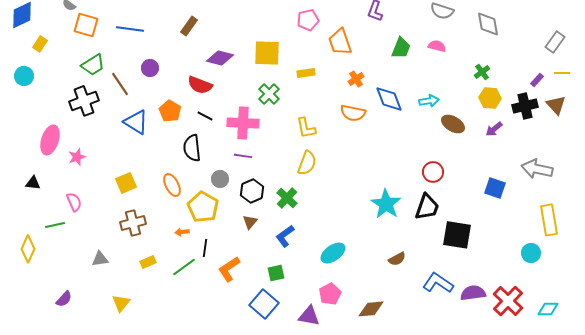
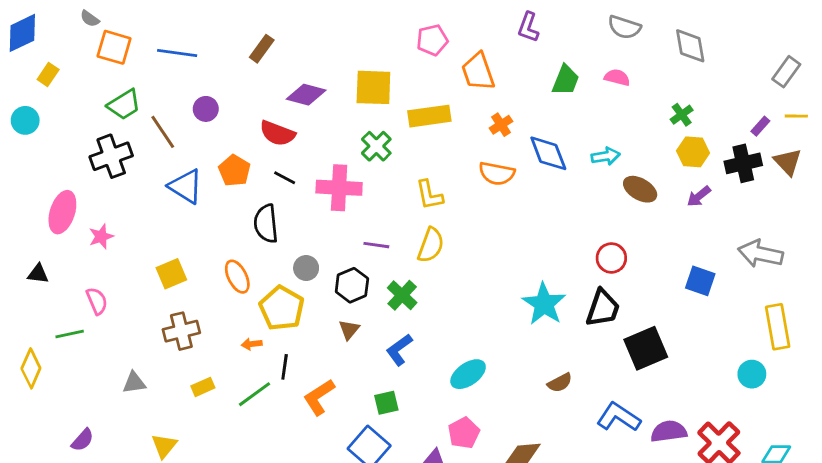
yellow rectangle: (306, 73) -> (429, 116), size x1.6
purple line: (243, 156) -> (376, 245), moved
black square: (457, 235) -> (646, 348), turned -32

